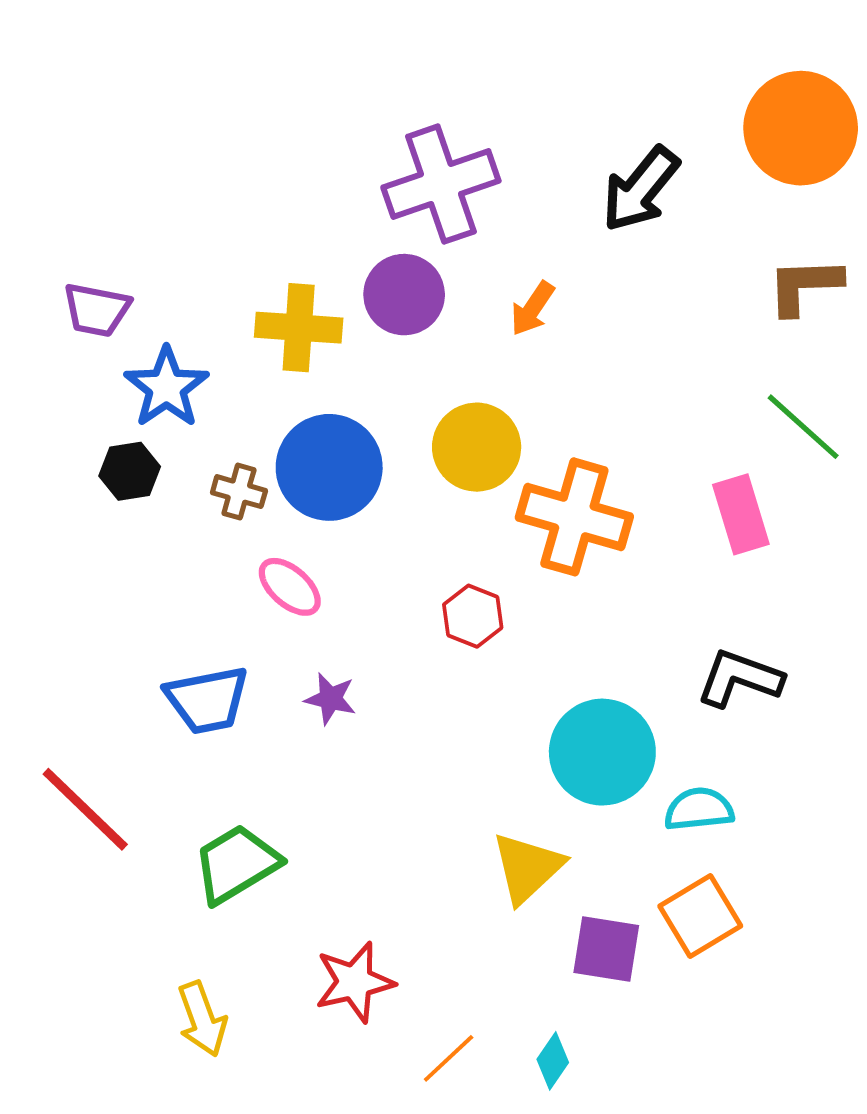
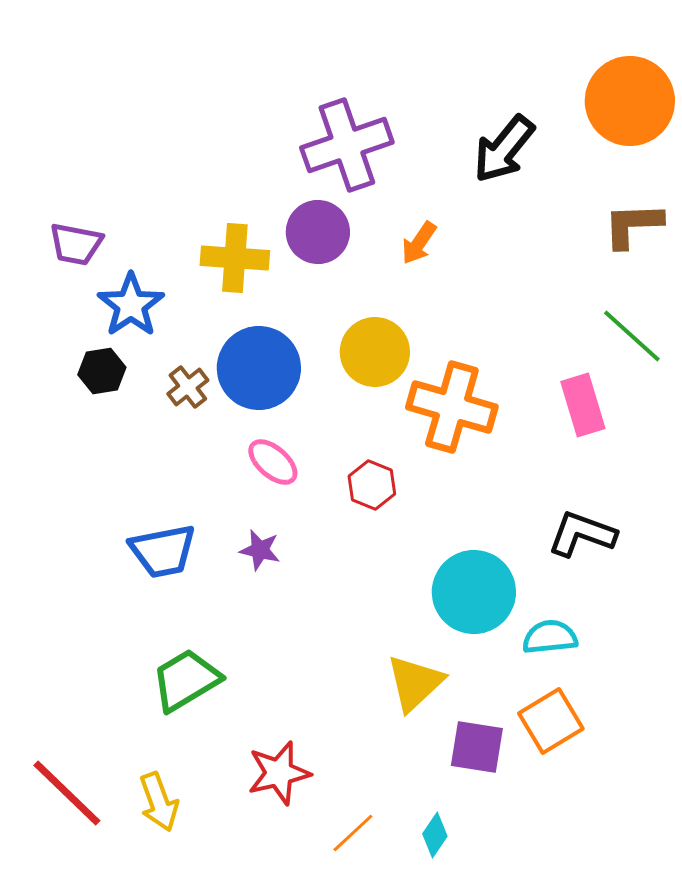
brown cross: (239, 492) -> (188, 387), turned 36
pink ellipse: (290, 587) -> (273, 462), moved
red line: (85, 809) -> (67, 793), moved

